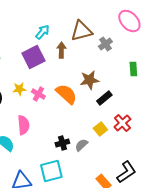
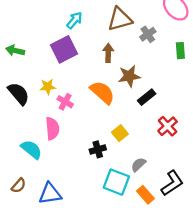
brown arrow: (61, 50) -> (108, 53), moved
green rectangle: (133, 69) -> (180, 51), moved
pink cross: (38, 94) -> (65, 102), moved
yellow square: (100, 129) -> (120, 133), moved
gray semicircle: (81, 145) -> (138, 165), moved
cyan square: (51, 171) -> (116, 182), moved, turned 35

